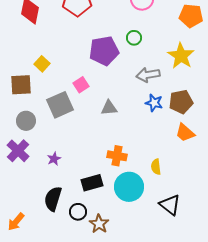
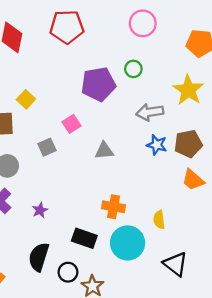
gray square: (60, 105) -> (47, 147), size x0.6
black rectangle: (92, 183) -> (84, 238), turned 35

